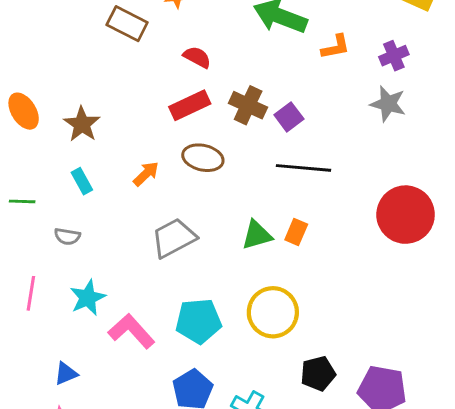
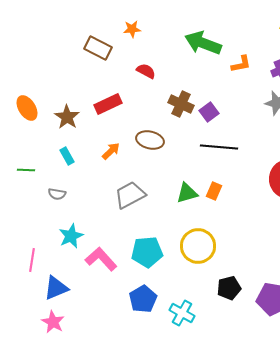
red rectangle: (190, 105) -> (108, 104), moved
pink line: (31, 293) -> (32, 260), moved
blue triangle: (66, 373) -> (56, 288), size x1.5

